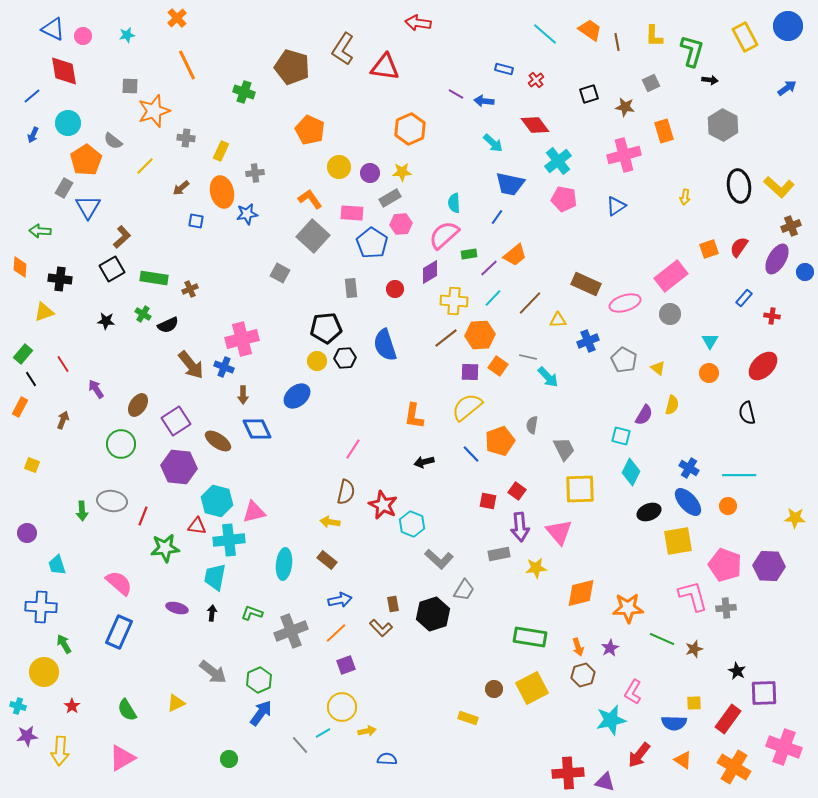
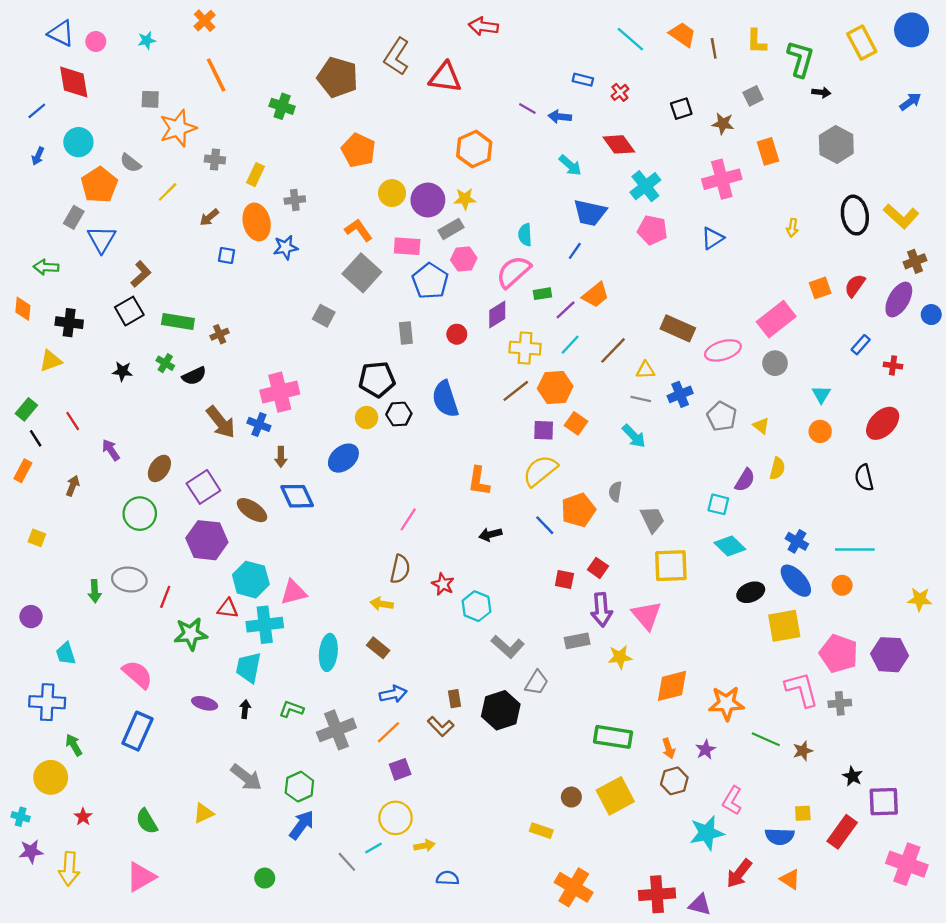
purple circle: (370, 173) -> (428, 200), size x1.5
gray line: (528, 357) -> (641, 399), moved
cyan diamond: (631, 472) -> (730, 546), turned -72
red star: (383, 505) -> (443, 584), size x0.7
orange cross: (734, 767) -> (574, 887), moved

